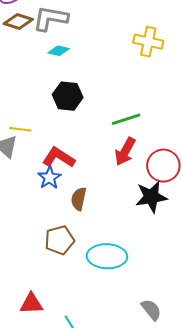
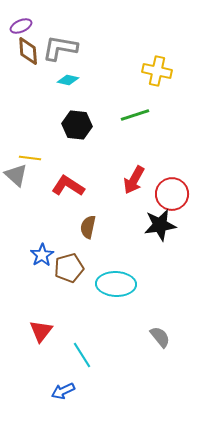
brown diamond: (18, 21) -> (28, 51), turned 68
green line: (126, 119) -> (135, 115), moved
blue star: (50, 178) -> (42, 255), moved
red triangle: (31, 304) -> (41, 331), turned -50

